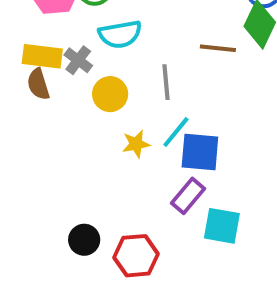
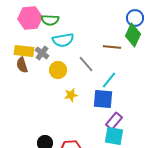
gray line: (166, 82) -> (86, 64), turned -36
cyan line: (176, 132) -> (109, 80), moved
purple rectangle: (188, 196) -> (114, 121), moved

